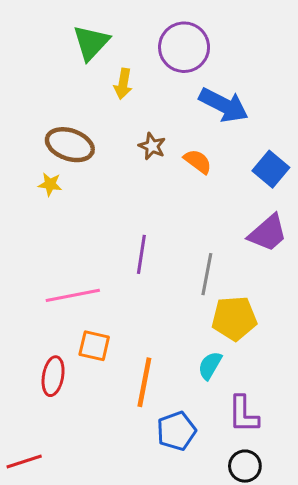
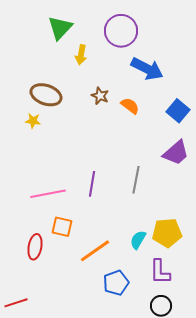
purple line: (141, 254) -> (92, 184), moved
yellow pentagon: (234, 318) -> (167, 233), moved
orange line: (144, 382) -> (95, 251), turned 44

